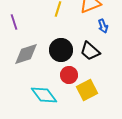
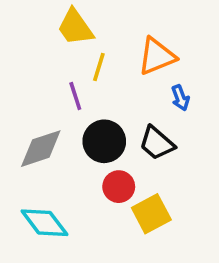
purple line: (14, 22) -> (75, 96), moved
cyan diamond: (44, 95) -> (44, 223), moved

